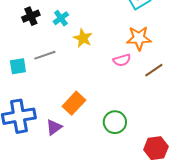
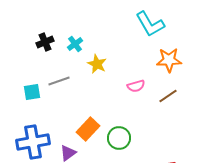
orange star: (139, 38) -> (169, 60), moved
green circle: (115, 122) -> (119, 138), moved

